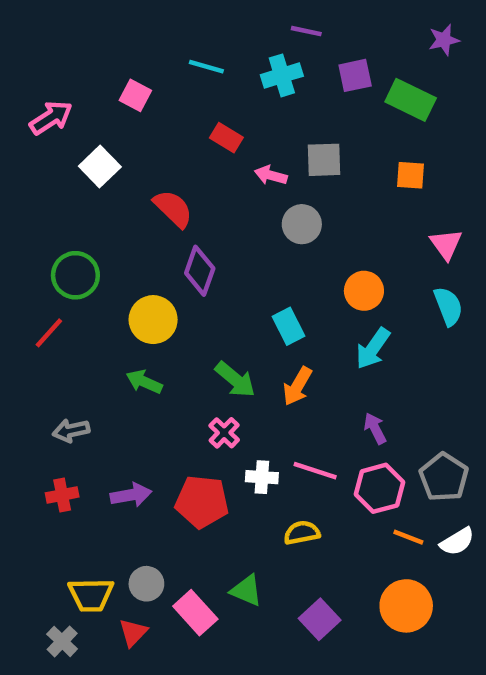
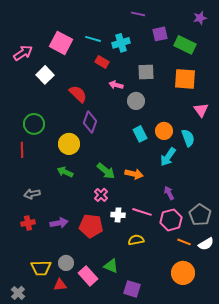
cyan line: (206, 67) -> (93, 39), moved
cyan cross: (282, 75) -> (121, 43), moved
pink square: (135, 95) -> (61, 43), size x1.6
pink arrow: (271, 175) -> (116, 85), moved
orange square: (411, 175) -> (185, 79), size x1.6
cyan semicircle: (448, 306) -> (188, 138), moved
cyan rectangle: (288, 326) -> (140, 134), moved
red line: (49, 333) -> (22, 150), turned -42
orange arrow: (297, 386) -> (134, 174), turned -108
purple square: (320, 619) -> (132, 289), moved, turned -30
red triangle: (133, 633) -> (60, 285), turned 40
gray cross: (62, 641) -> (18, 293), moved

